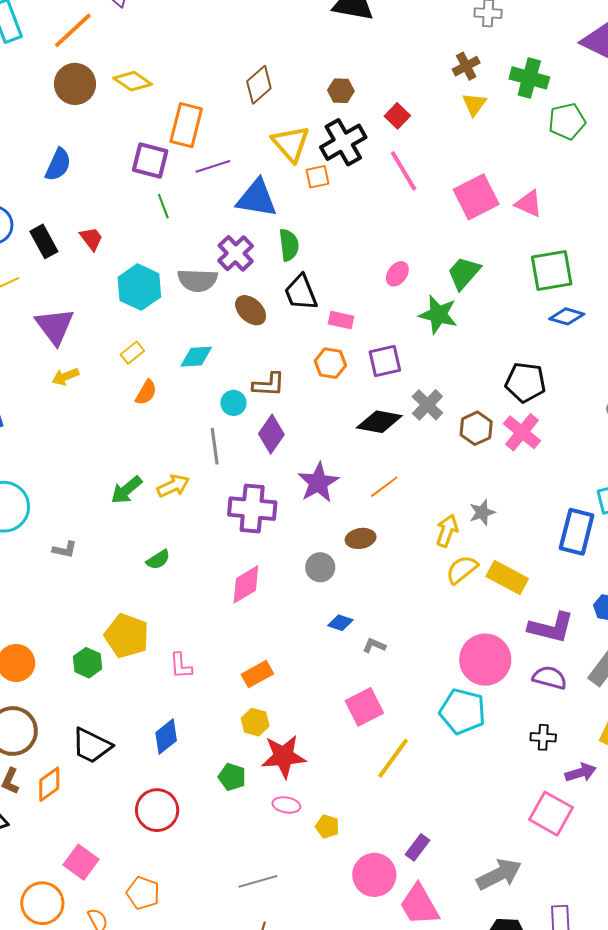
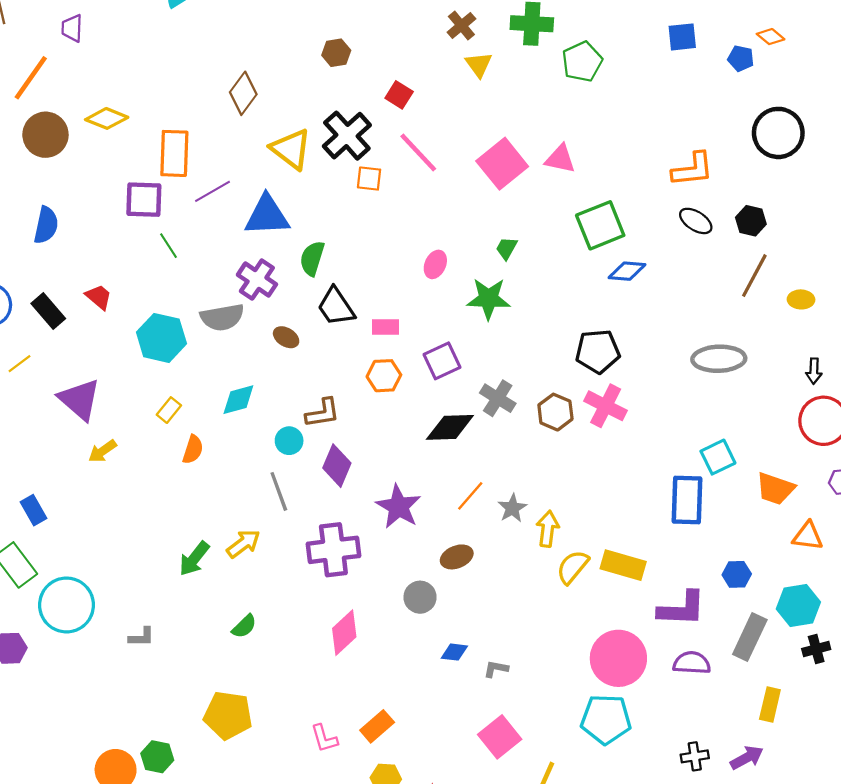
brown hexagon: (341, 91) -> (336, 53), moved
orange square: (317, 177) -> (369, 179), moved, turned 30
green semicircle: (289, 245) -> (312, 258), turned -144
green trapezoid: (464, 273) -> (506, 248), size x0.6
brown ellipse: (251, 310) -> (286, 337), size x0.7
gray star: (482, 512) -> (512, 508), moved
green hexagon: (88, 663) -> (157, 757), moved
pink L-shape: (181, 666) -> (324, 738), moved
black cross: (543, 737) -> (695, 756), moved

